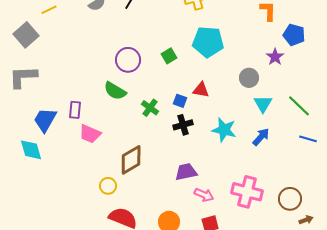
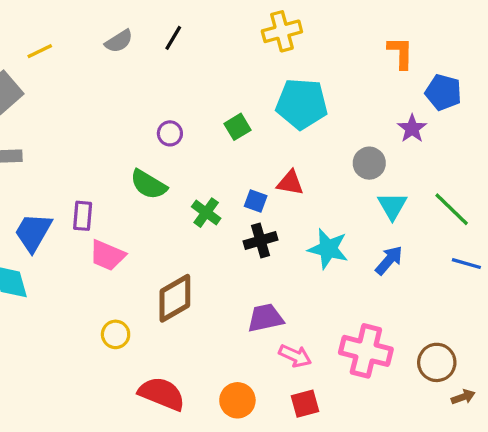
purple circle: (128, 60) -> (170, 133), size x0.6
yellow circle: (108, 186) -> (116, 334), moved

